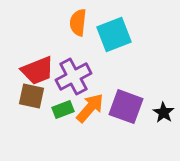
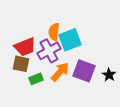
orange semicircle: (78, 22) -> (54, 32), moved
cyan square: (114, 35) -> (70, 40), moved
green rectangle: (63, 110) -> (36, 79), moved

